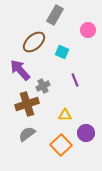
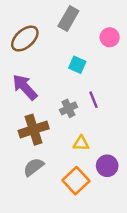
brown ellipse: (34, 42) -> (25, 39), moved
gray cross: (43, 86) -> (68, 108), moved

